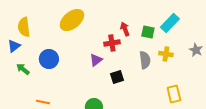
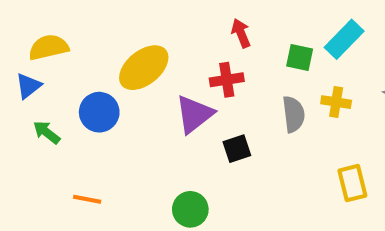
yellow ellipse: (72, 20) -> (144, 68), moved
yellow semicircle: (24, 27) -> (49, 47), turned 84
red arrow: (125, 29) -> (241, 33), moved
purple triangle: (96, 60) -> (194, 114), size x1.5

